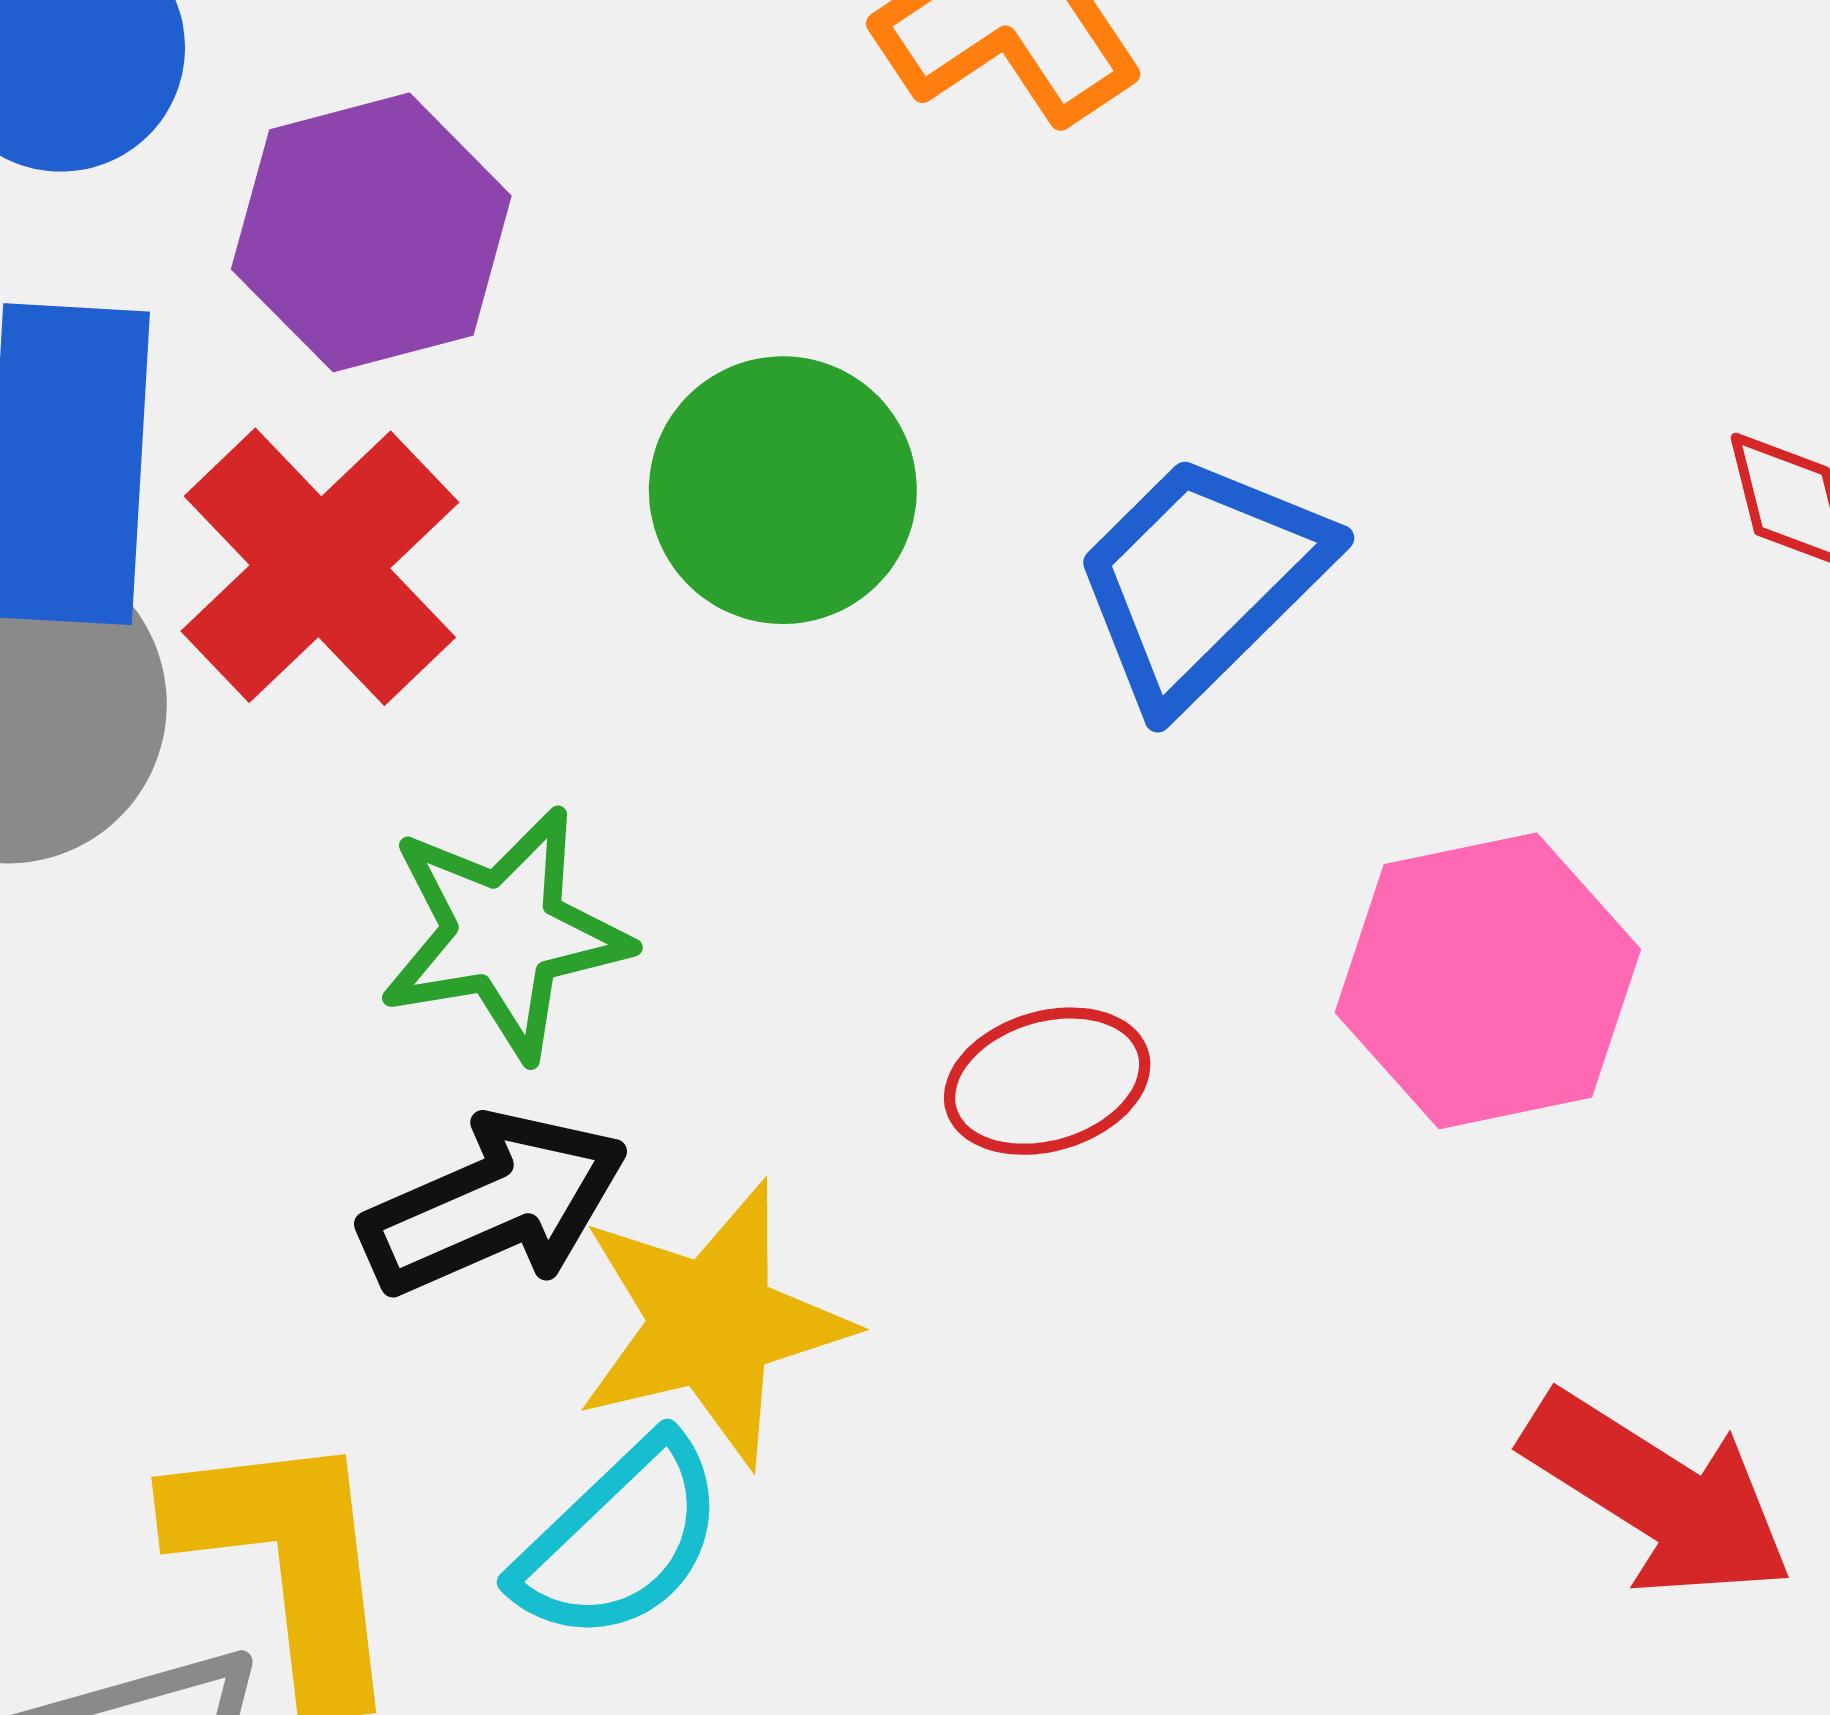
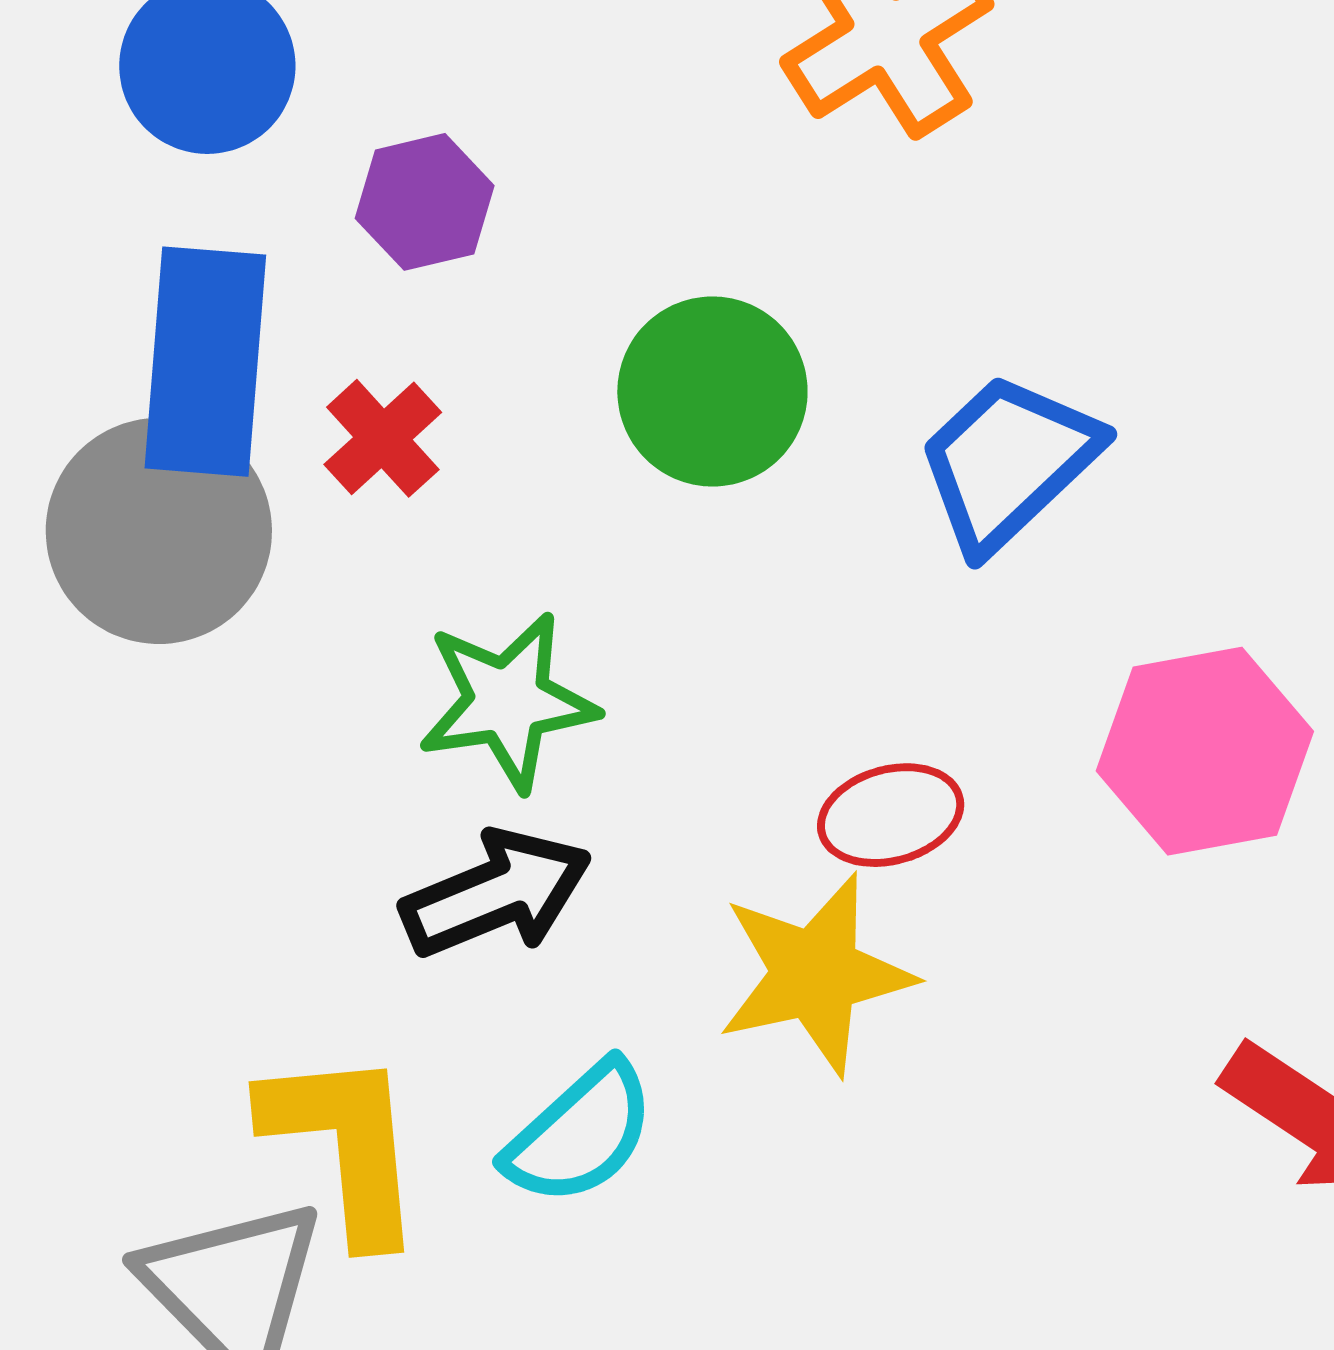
purple hexagon: (371, 232) -> (425, 202), size x0.7
red cross: (320, 567) -> (383, 438), size x0.6
yellow star: (712, 1323) -> (815, 974), moved

